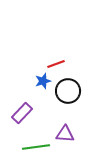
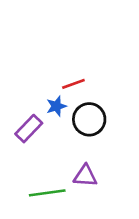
purple rectangle: (22, 113) -> (29, 129), moved

